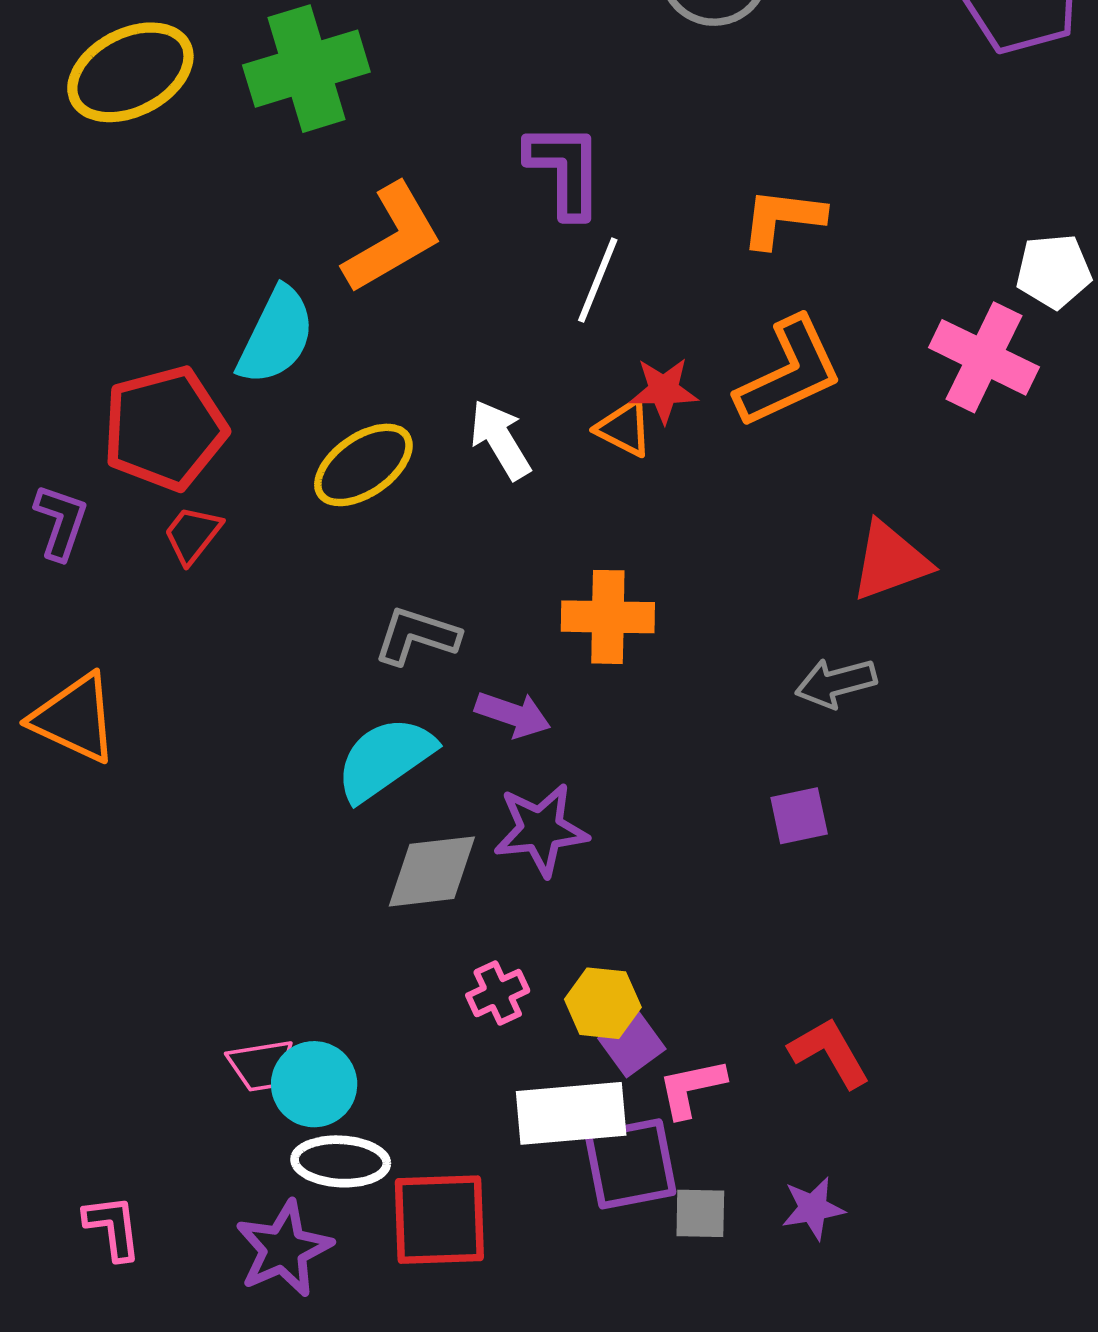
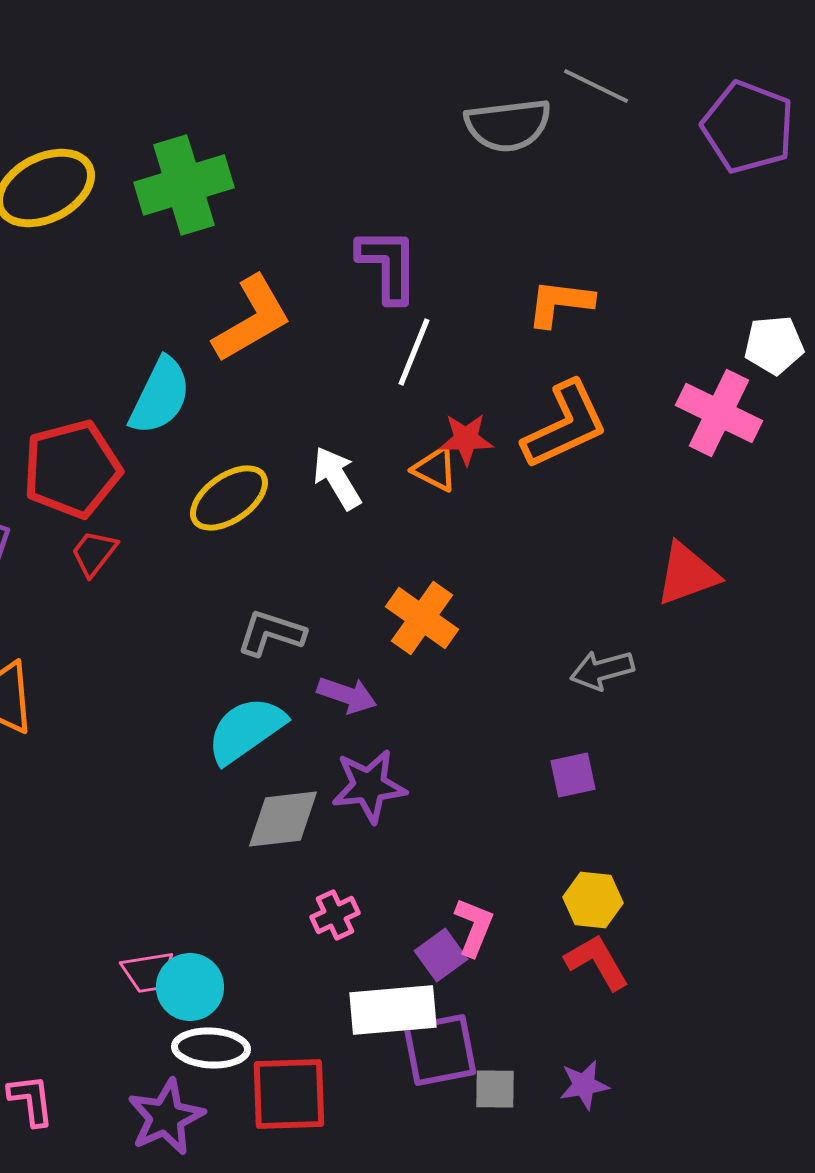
red triangle: (890, 561) -> (687, 574), moved
orange cross: (608, 617) -> (422, 618), turned 34
yellow hexagon: (603, 1003) -> (593, 900), moved
pink L-shape: (691, 1088) -> (474, 927), moved, turned 124

